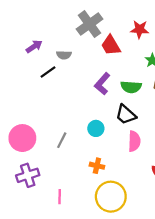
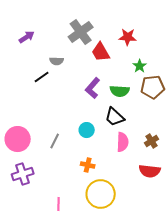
purple arrow: (34, 46) -> (27, 37), moved
pink line: (60, 197) -> (59, 204), moved

